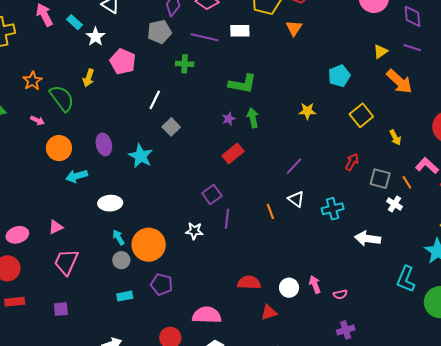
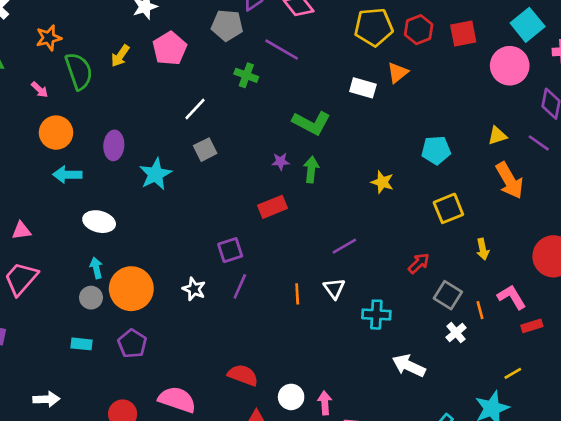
white rectangle: (240, 31) -> (363, 88), moved

